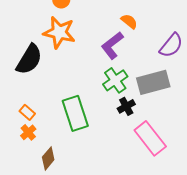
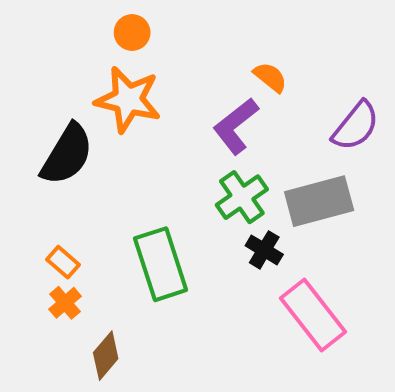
black cross: (126, 106) -> (264, 250), turned -30

